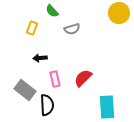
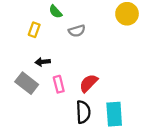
gray rectangle: (25, 90) -> (27, 83), moved
black semicircle: (47, 105) -> (83, 112), moved

